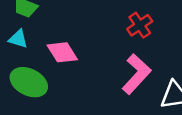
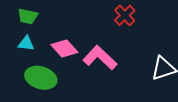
pink L-shape: (137, 74) -> (100, 58), moved, turned -80

